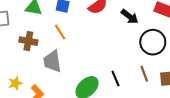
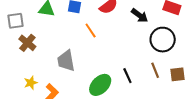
orange line: (60, 32) -> (91, 31), moved
brown cross: (28, 41) -> (27, 43), moved, turned 30

